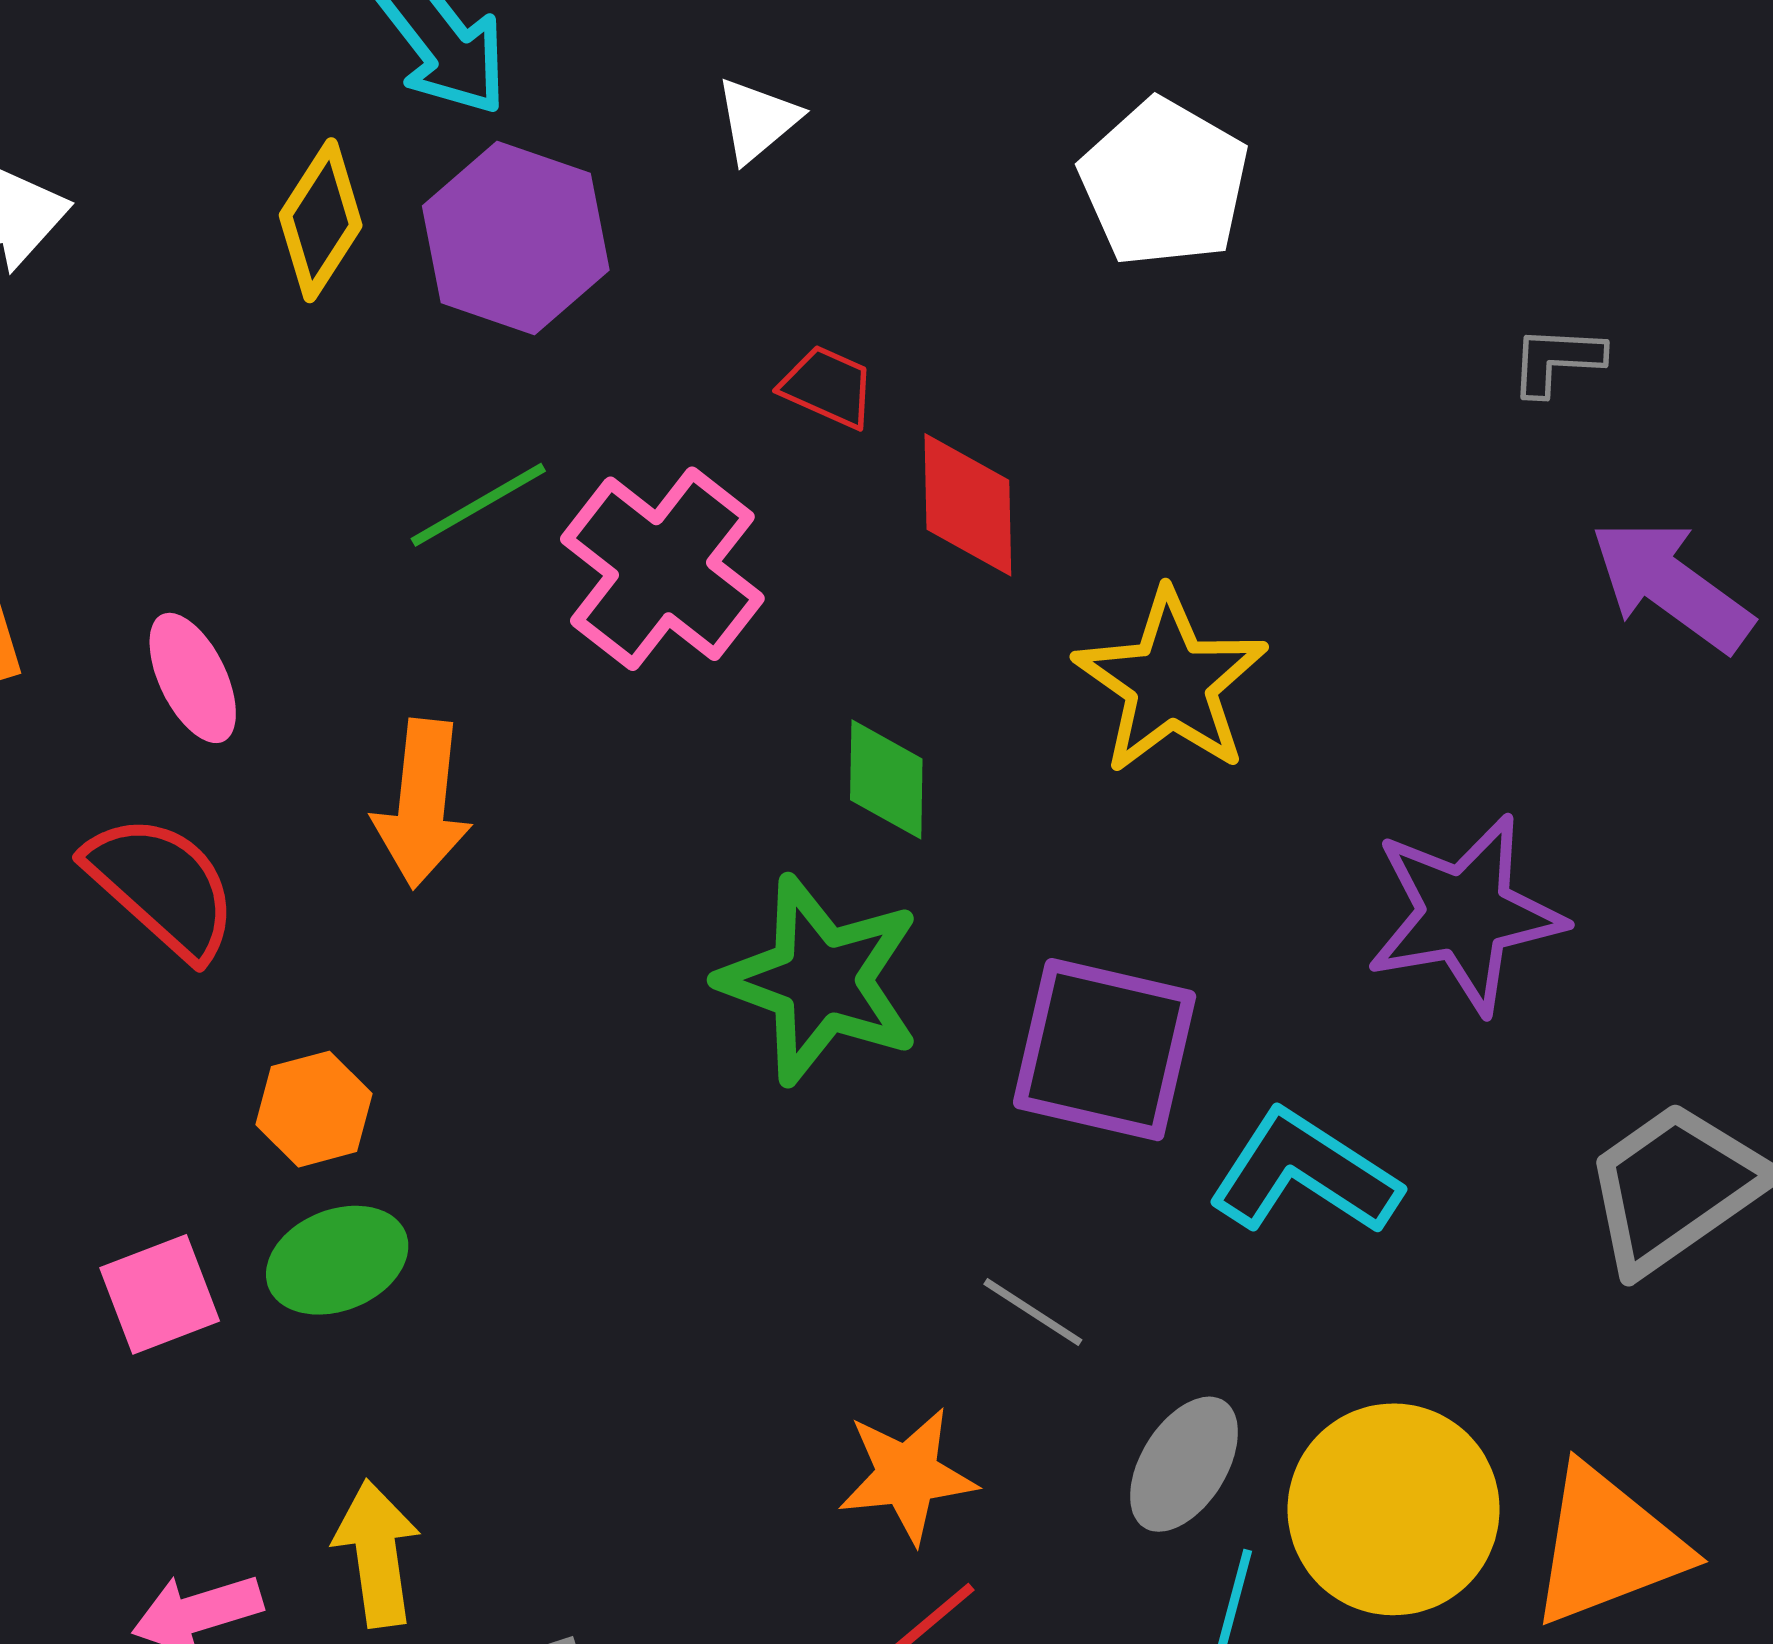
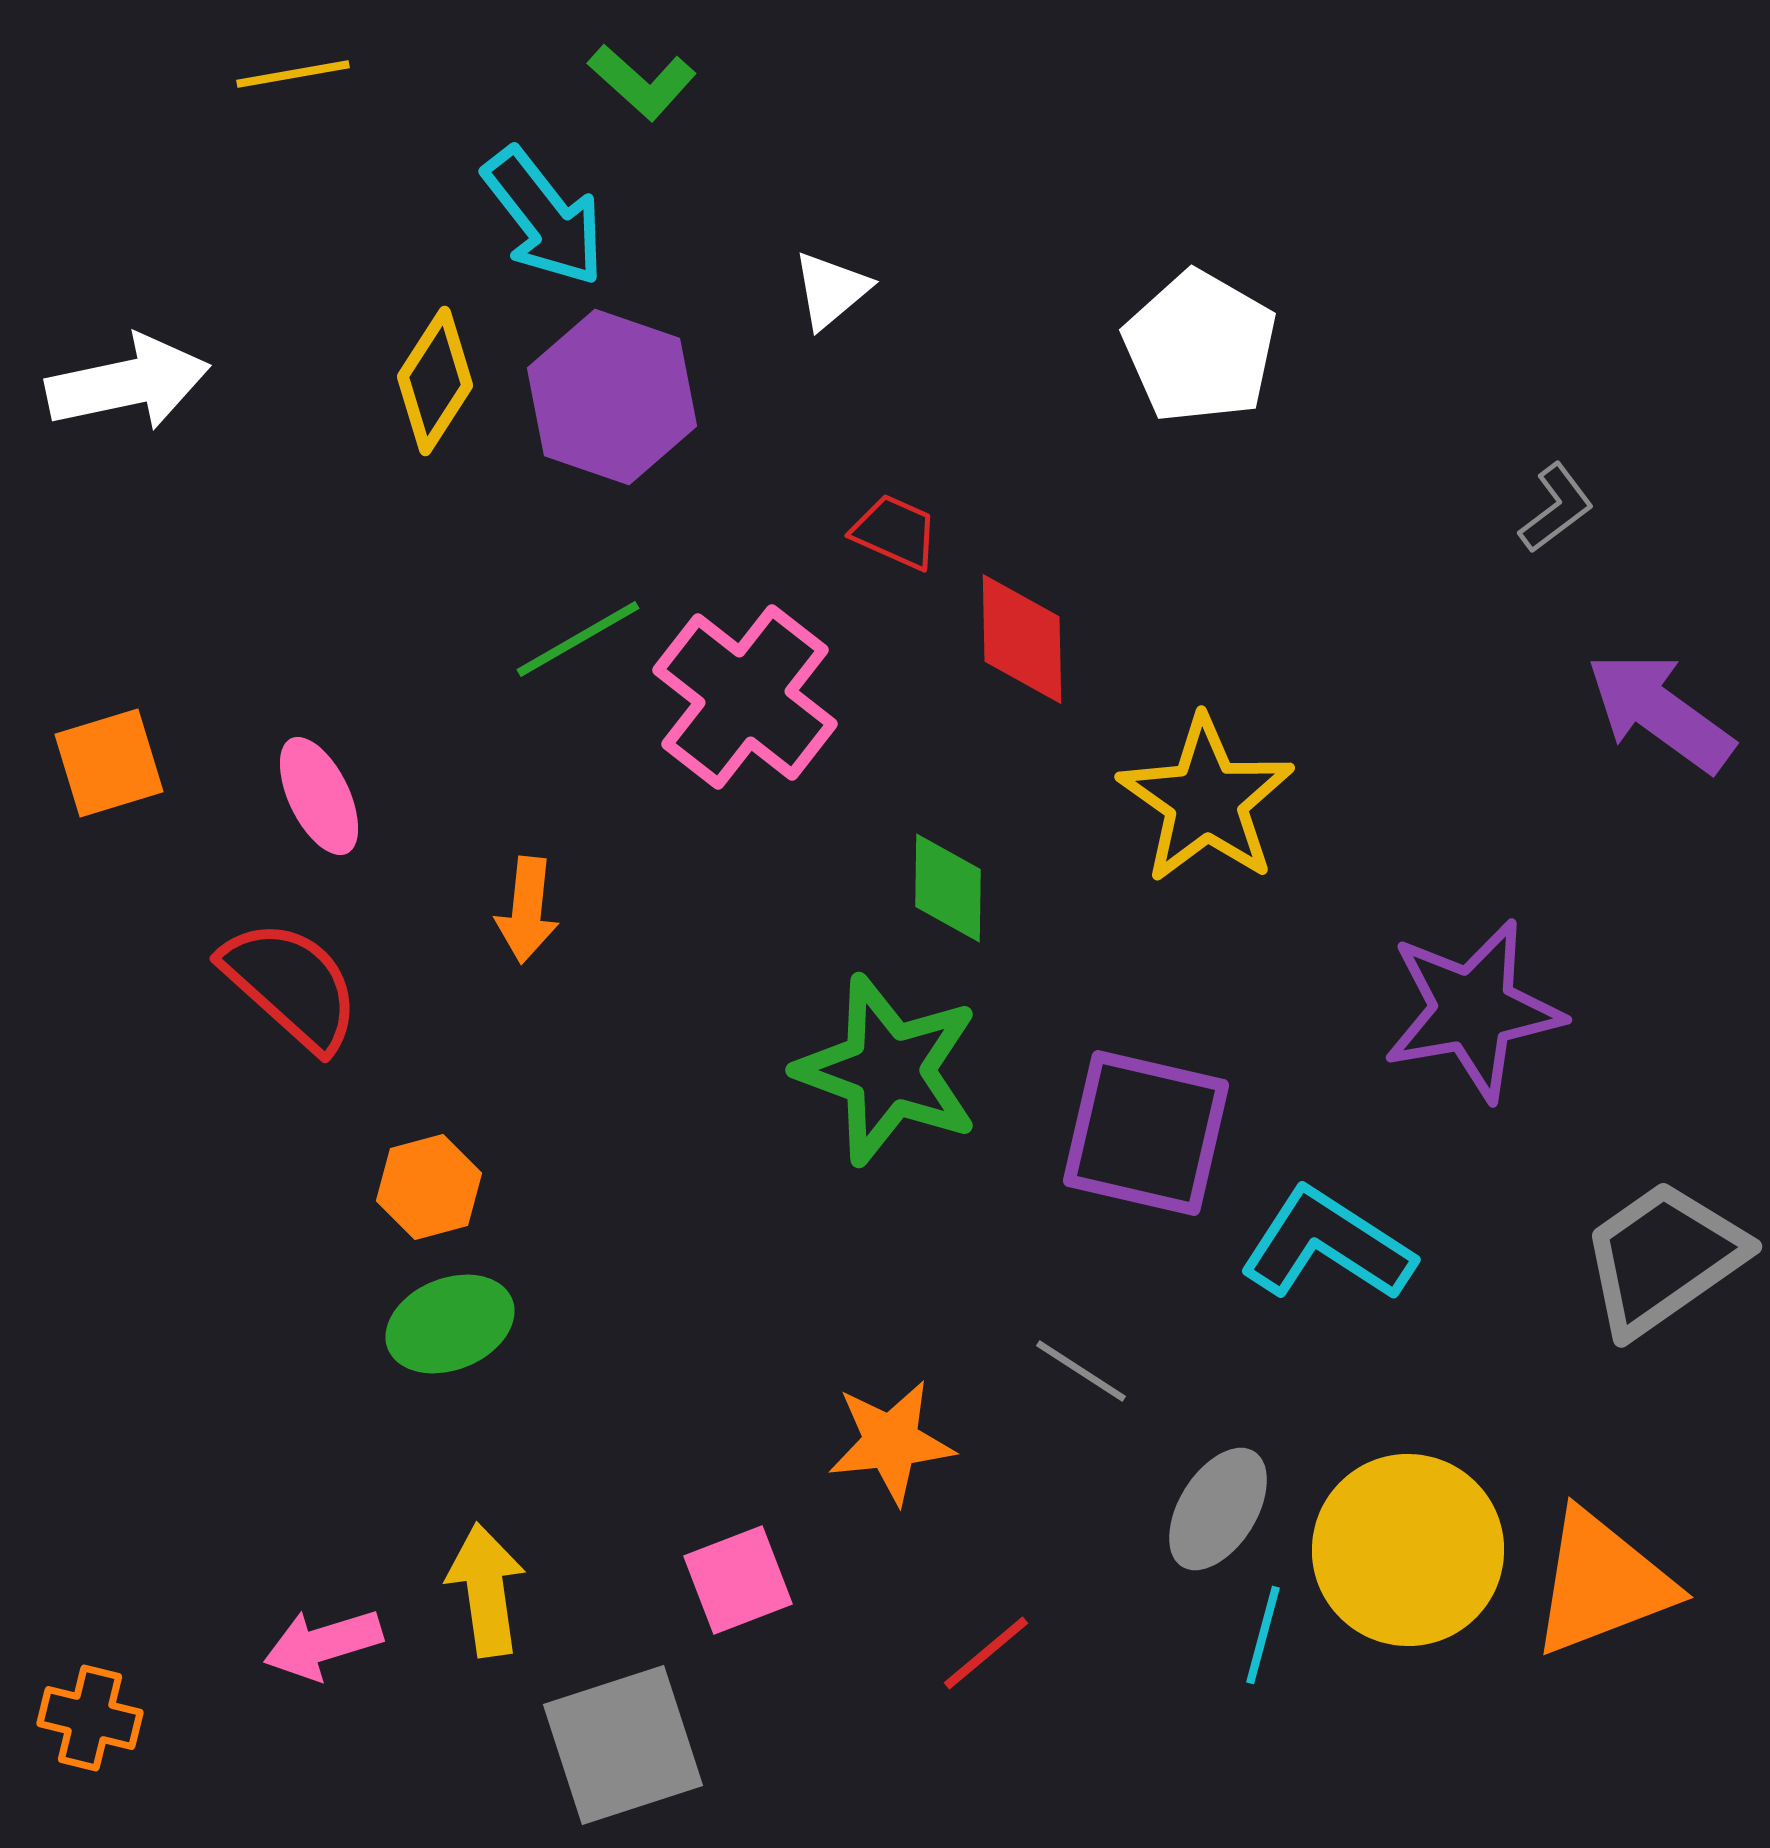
gray L-shape: (1557, 360) -> (1556, 508), turned 140
orange arrow: (422, 804) -> (527, 910), size x0.7
pink square: (160, 1294) -> (738, 1580), moved
orange star: (907, 1475) -> (891, 1442), moved

